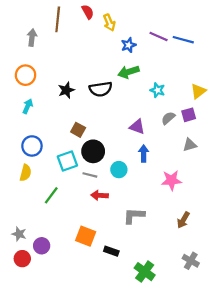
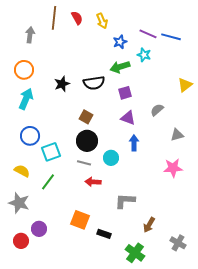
red semicircle: (88, 12) -> (77, 18), moved
cyan star: (158, 90) -> (144, 55), moved
cyan arrow: (28, 106) -> (26, 99), size x1.5
purple square: (189, 115) -> (125, 93), moved
brown square: (78, 130) -> (86, 117), moved
cyan square: (67, 161) -> (51, 152), moved
yellow semicircle: (26, 173) -> (22, 171), moved, turned -77
pink star: (171, 180) -> (173, 168), moved
brown arrow: (183, 220) -> (149, 225), moved
gray star: (19, 234) -> (19, 203), moved, size x1.5

